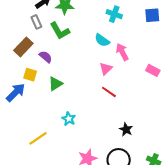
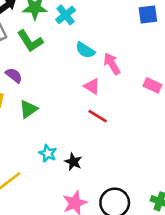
cyan cross: (114, 14) -> (66, 15), moved, turned 35
pink triangle: (106, 69) -> (92, 86), turned -40
black star: (126, 129) -> (73, 162), moved

